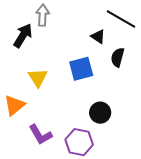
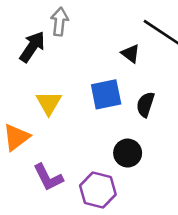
black semicircle: (118, 57) -> (145, 104), moved

